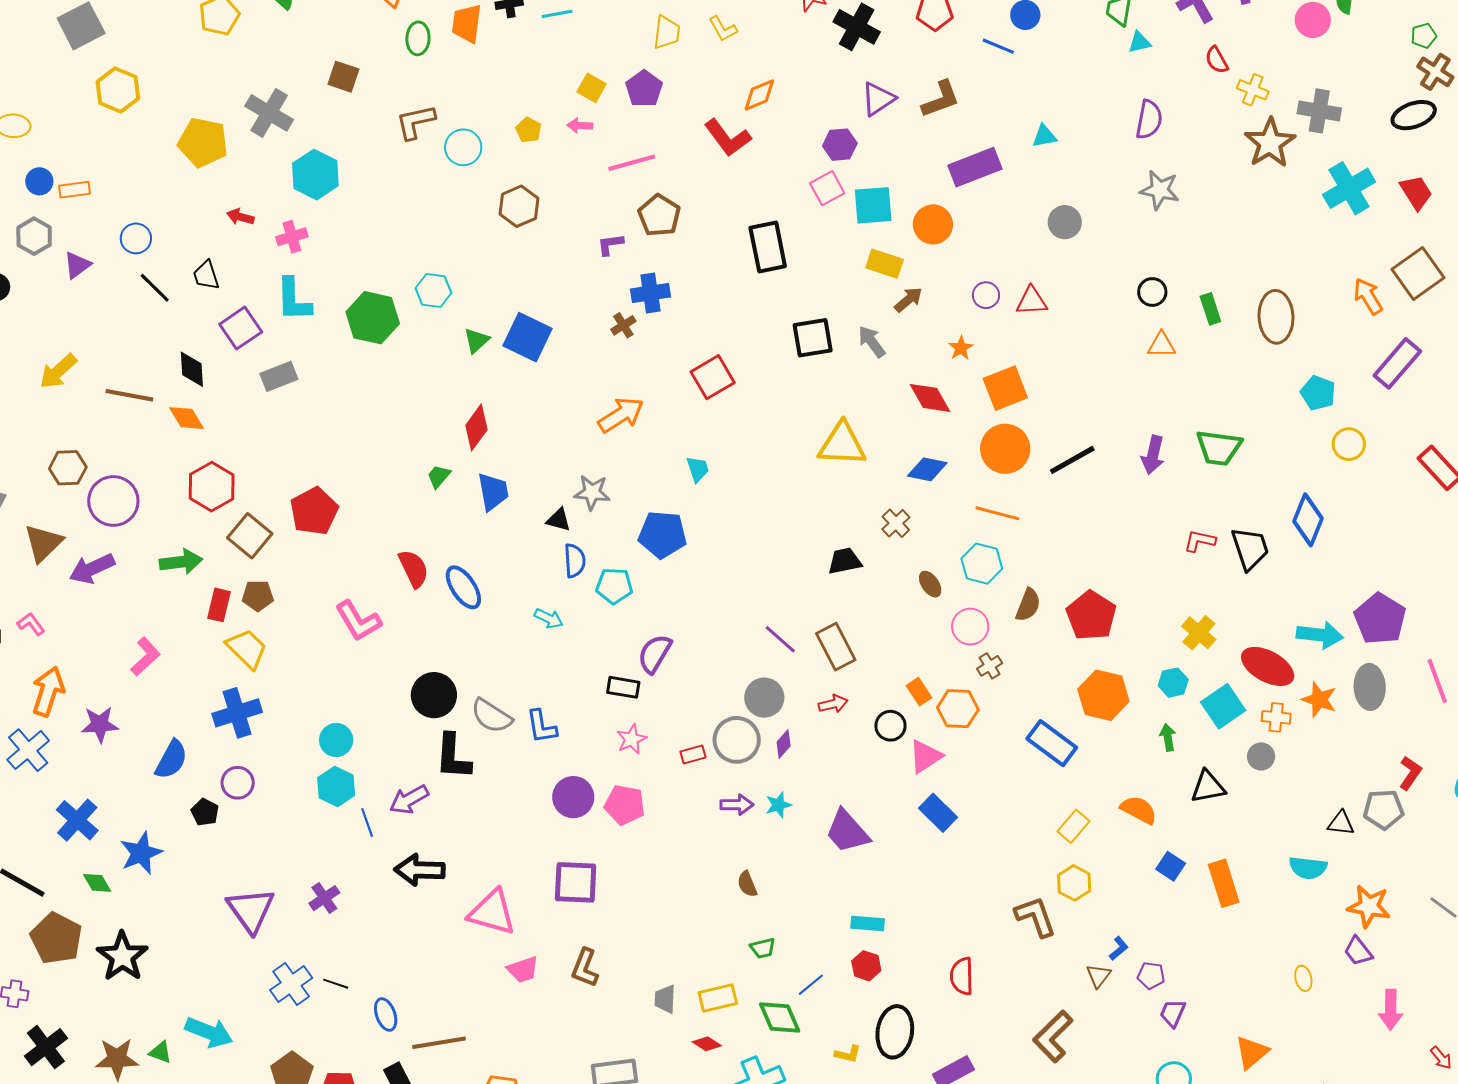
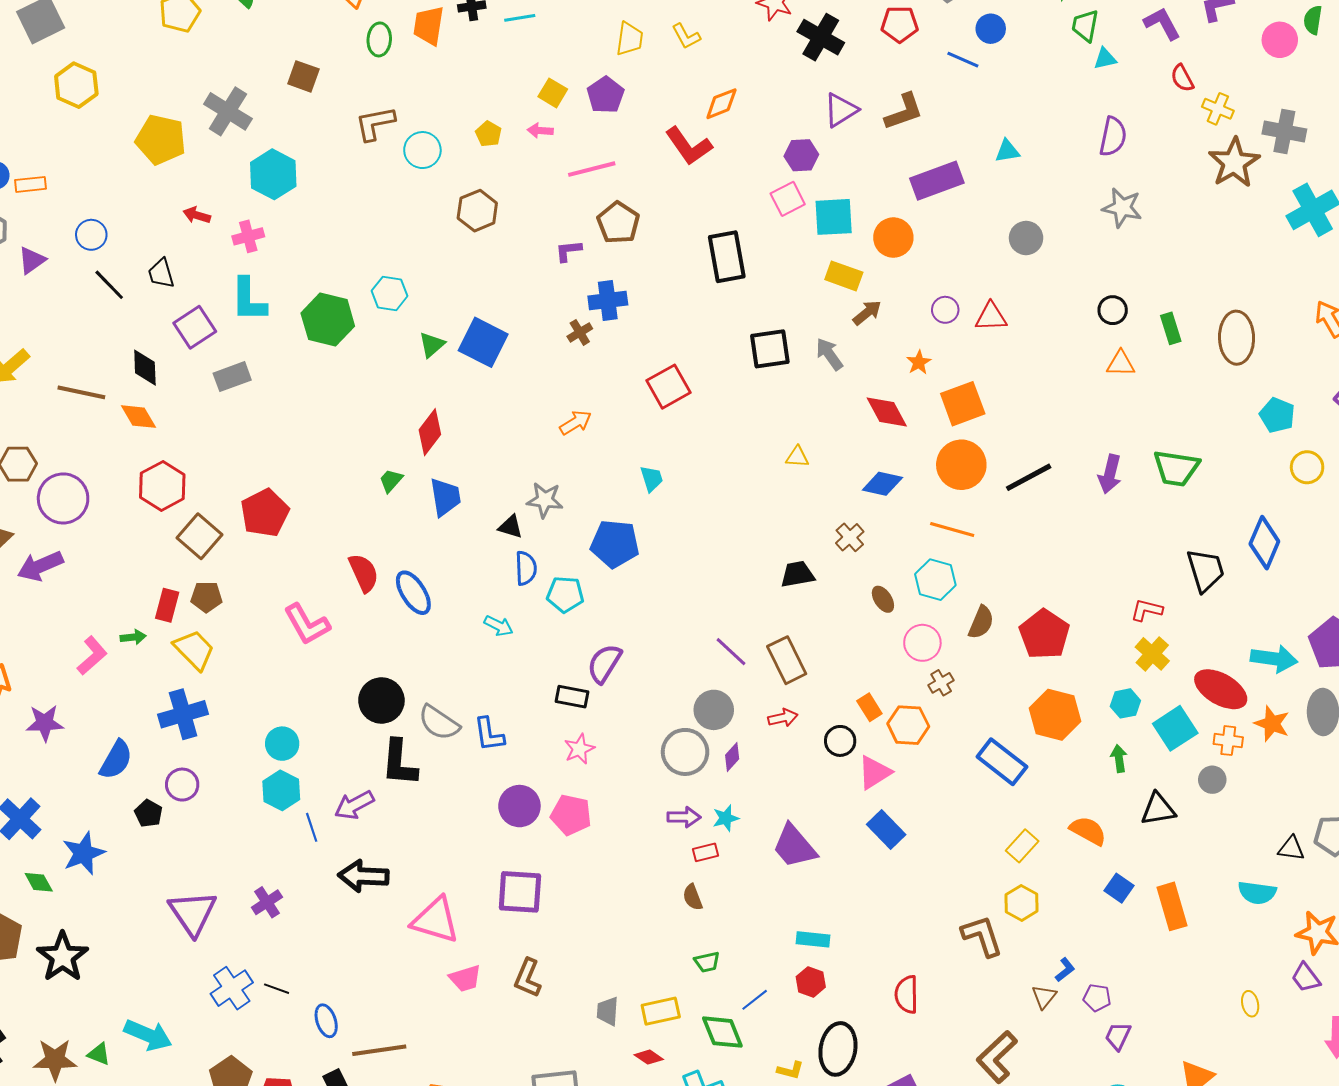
orange arrow: (621, 415) -> (575, 423), size x0.7
yellow triangle: (842, 444) -> (797, 457), size x0.5
red L-shape: (1200, 541) -> (1147, 610), moved
green arrow: (181, 562) -> (133, 637), moved, size x0.6
red rectangle: (693, 755) -> (705, 852), moved

